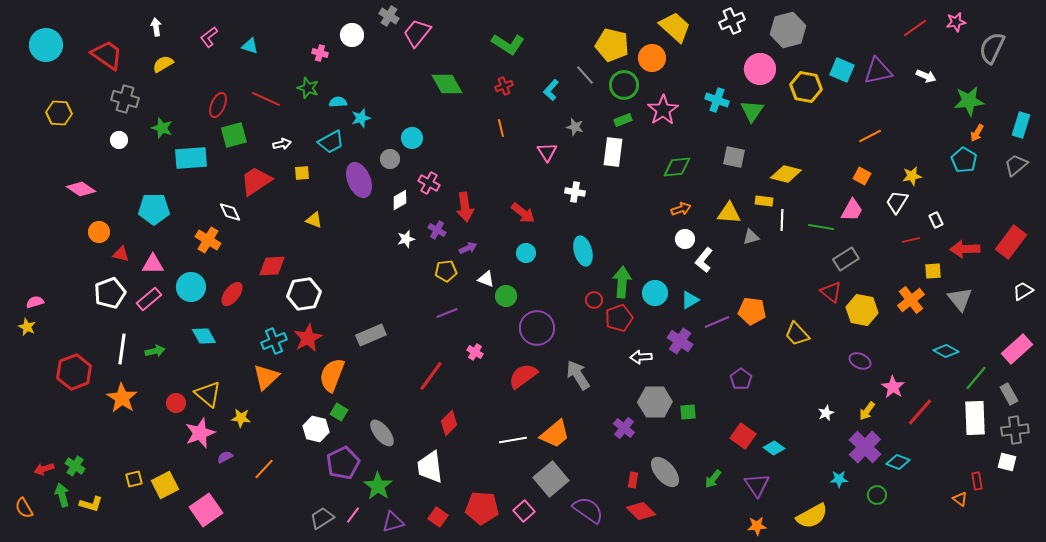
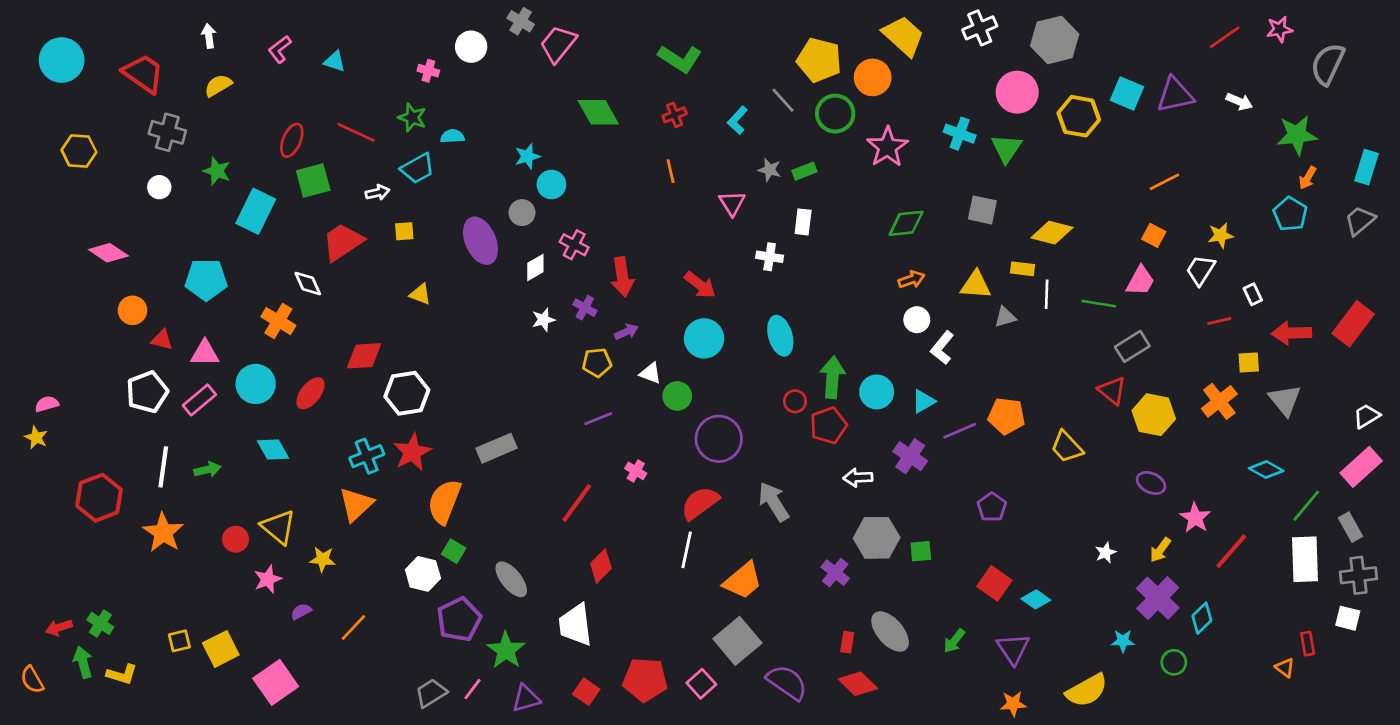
cyan star: (361, 118) -> (527, 156), moved
green rectangle: (623, 120) -> (804, 171), moved
cyan trapezoid: (331, 142) -> (418, 168), moved
white rectangle: (613, 152) -> (803, 222), moved, size x0.7
cyan rectangle: (191, 158) -> (256, 211), turned -60
cyan circle: (526, 253) -> (704, 338), size x1.5
white trapezoid: (1023, 291) -> (1367, 416), moved
pink star: (200, 433) -> (268, 579), size x0.7
white line: (513, 440) -> (687, 550), moved, turned -68
cyan diamond: (898, 462) -> (1202, 618), turned -65

